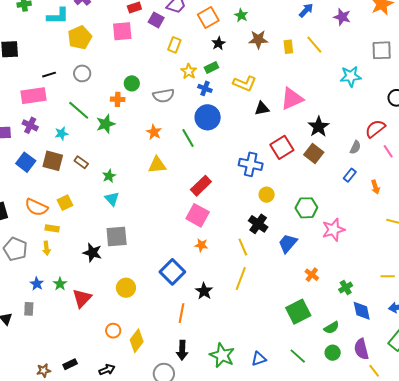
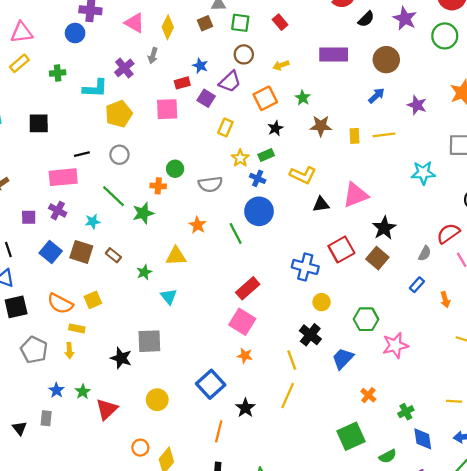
yellow line: (314, 45) -> (384, 135), turned -60
yellow triangle: (157, 165) -> (176, 256), moved
cyan triangle: (112, 199) -> (169, 297), moved

